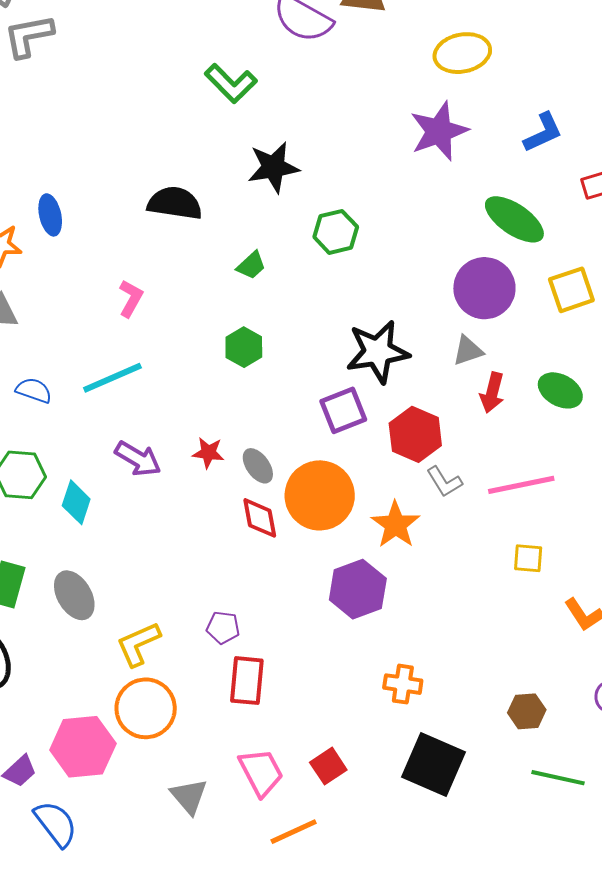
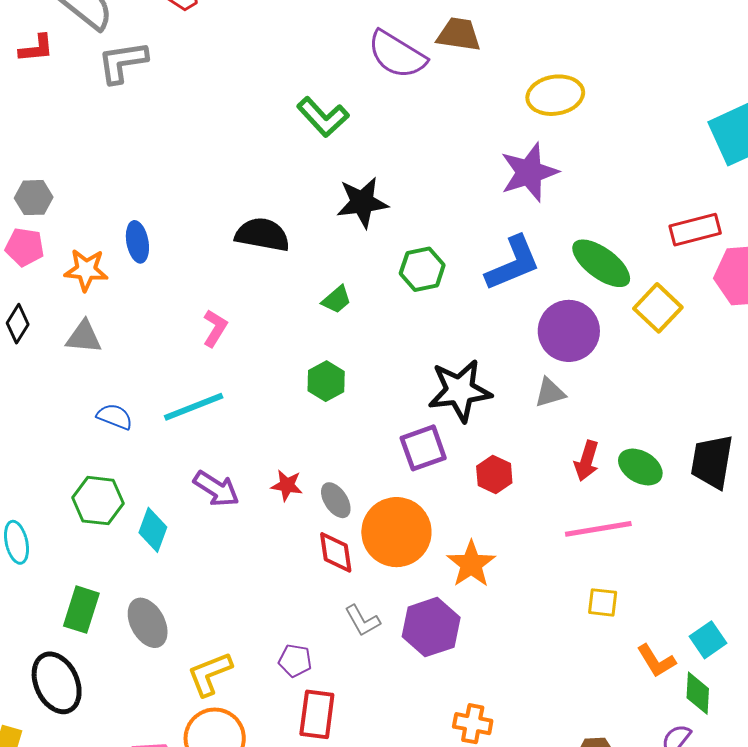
blue L-shape: (543, 132) -> (513, 263), moved, size x1.4
yellow square: (571, 290) -> (658, 308), moved, turned -30
green ellipse: (560, 390) -> (640, 467), moved
red arrow: (492, 393) -> (587, 461), moved
red hexagon: (415, 434) -> (494, 475), size x0.7
gray L-shape: (444, 482) -> (362, 621), moved

